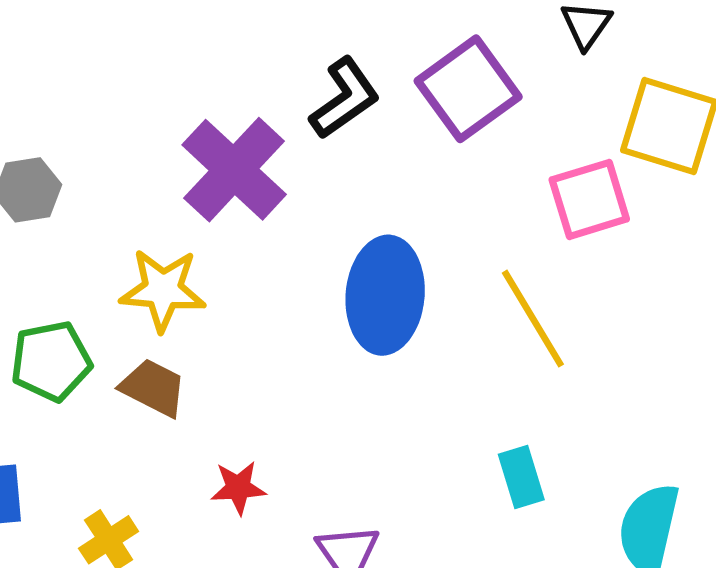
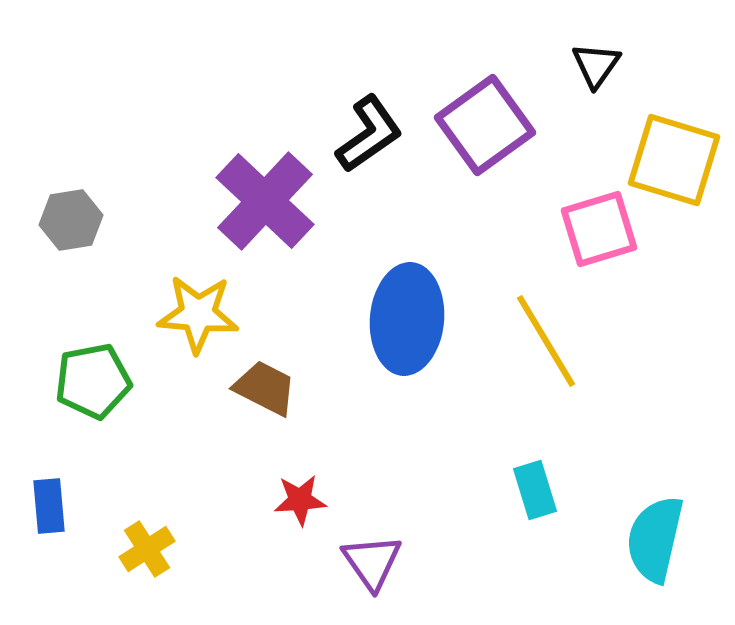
brown trapezoid: (153, 388) -> (265, 388), moved
red star: (238, 488) -> (300, 500), moved

